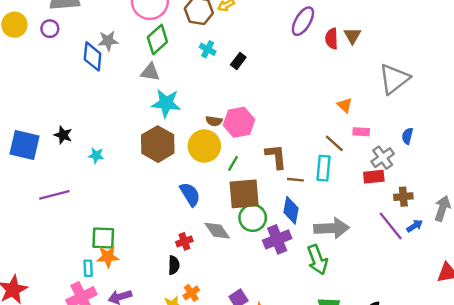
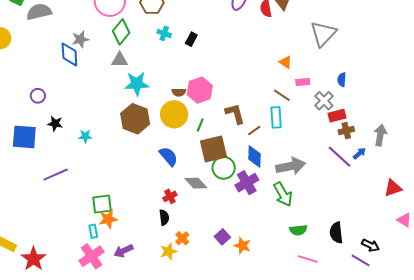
purple circle: (50, 29) -> (38, 96), moved
red rectangle: (374, 177) -> (337, 116), moved
brown line: (295, 180) -> (254, 131), turned -32

